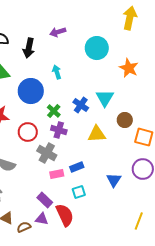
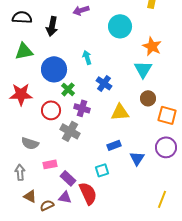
cyan arrow: (57, 72) -> (87, 57), moved
cyan triangle: (105, 98) -> (143, 69), moved
green cross: (54, 111) -> (68, 89), moved
blue rectangle: (77, 167) -> (114, 145), moved
pink rectangle: (57, 174) -> (50, 164), moved

